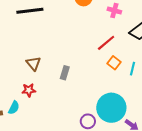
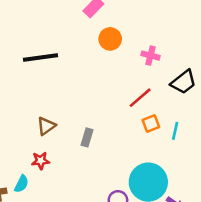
brown triangle: (34, 63) -> (46, 126), turned 35
orange square: (114, 63) -> (151, 124), turned 32

